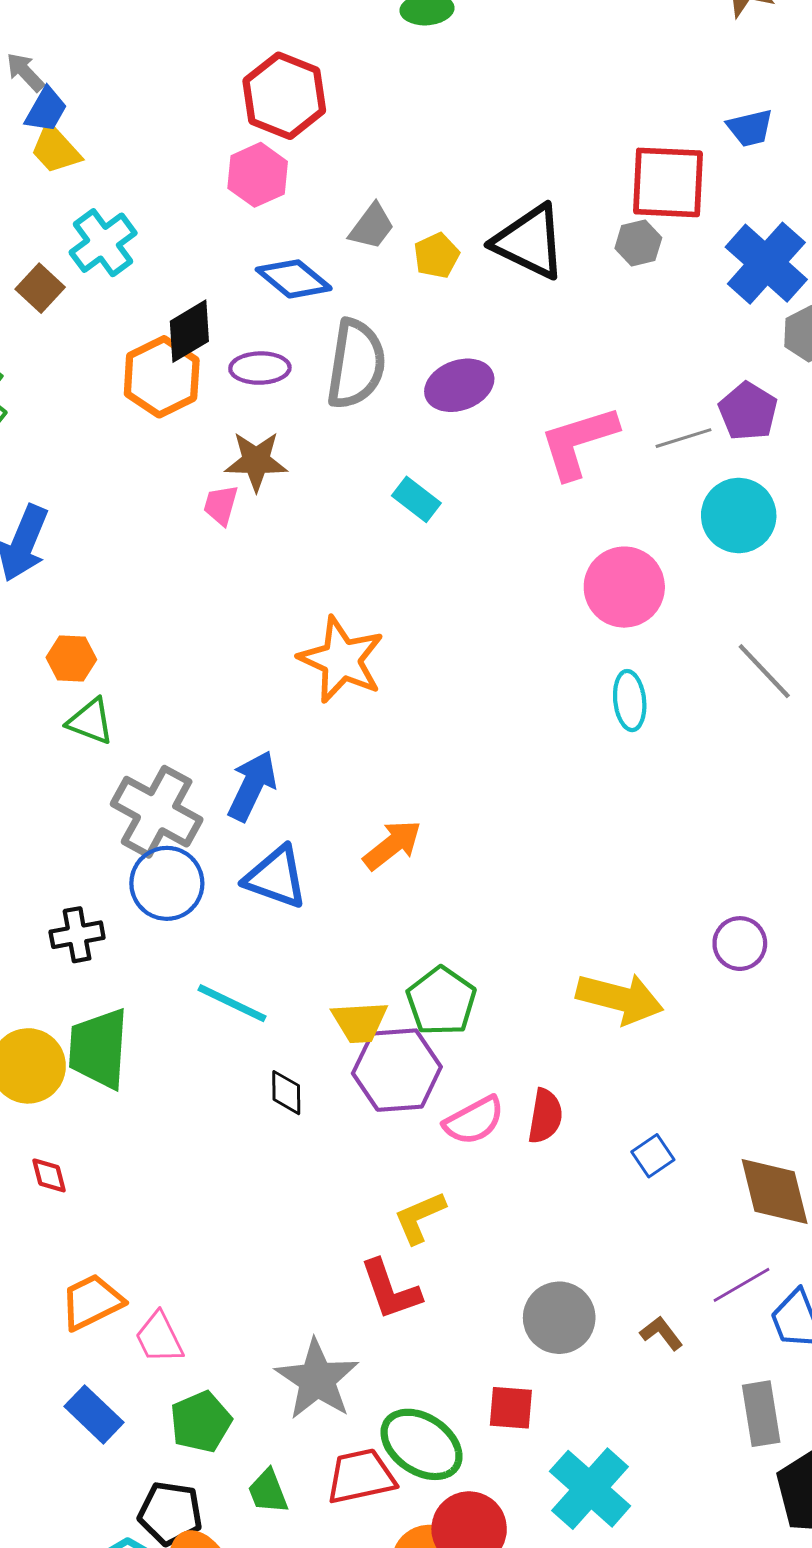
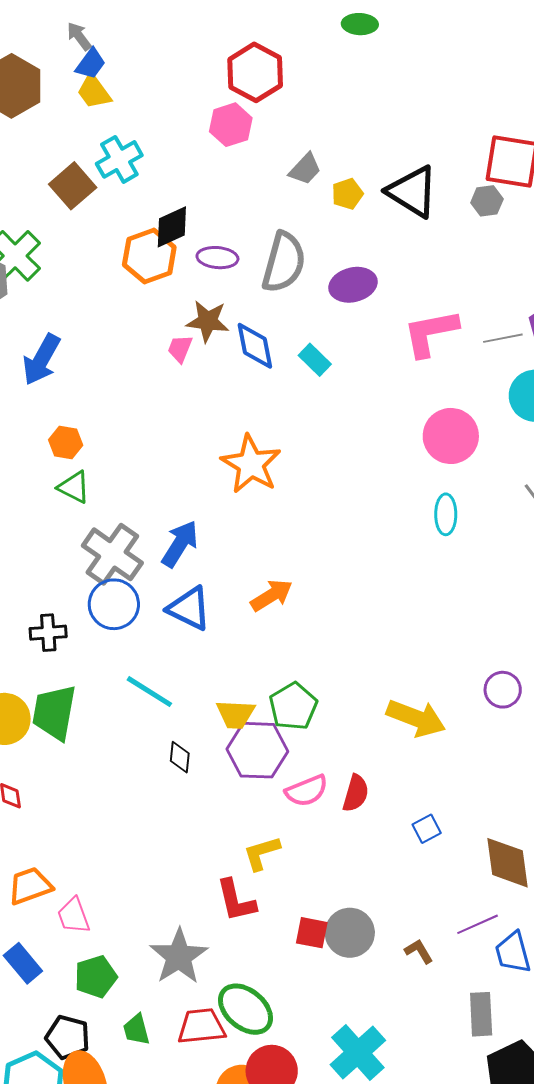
blue diamond: (294, 279) -> (255, 346), moved, turned 33
brown square: (40, 288) -> (73, 186), size x1.4
red square: (511, 1408) -> (312, 933), moved

